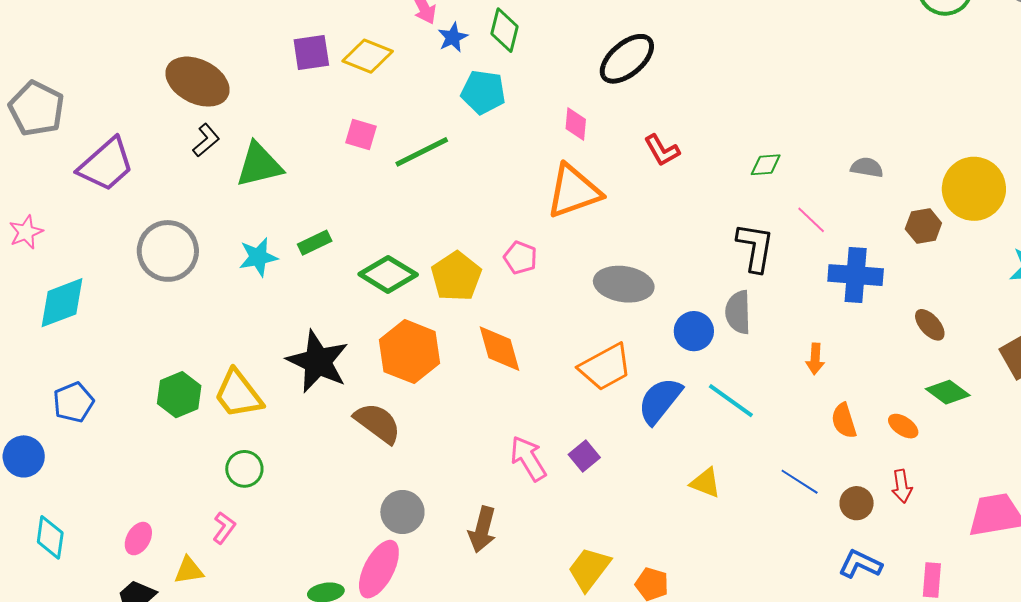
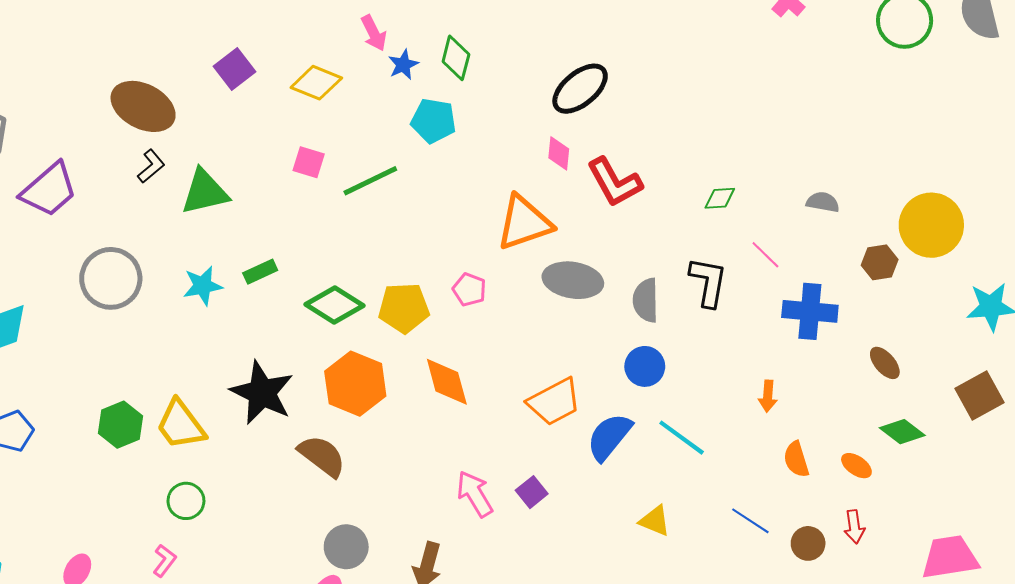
purple square: (311, 53) -> (234, 69), moved, turned -30
pink diamond: (576, 124) -> (559, 153), moved
red L-shape: (662, 150) -> (615, 182), size x1.5
yellow pentagon: (456, 276) -> (404, 308), turned 30
gray ellipse: (624, 284) -> (573, 280), moved
gray semicircle: (738, 312) -> (646, 300), moved

